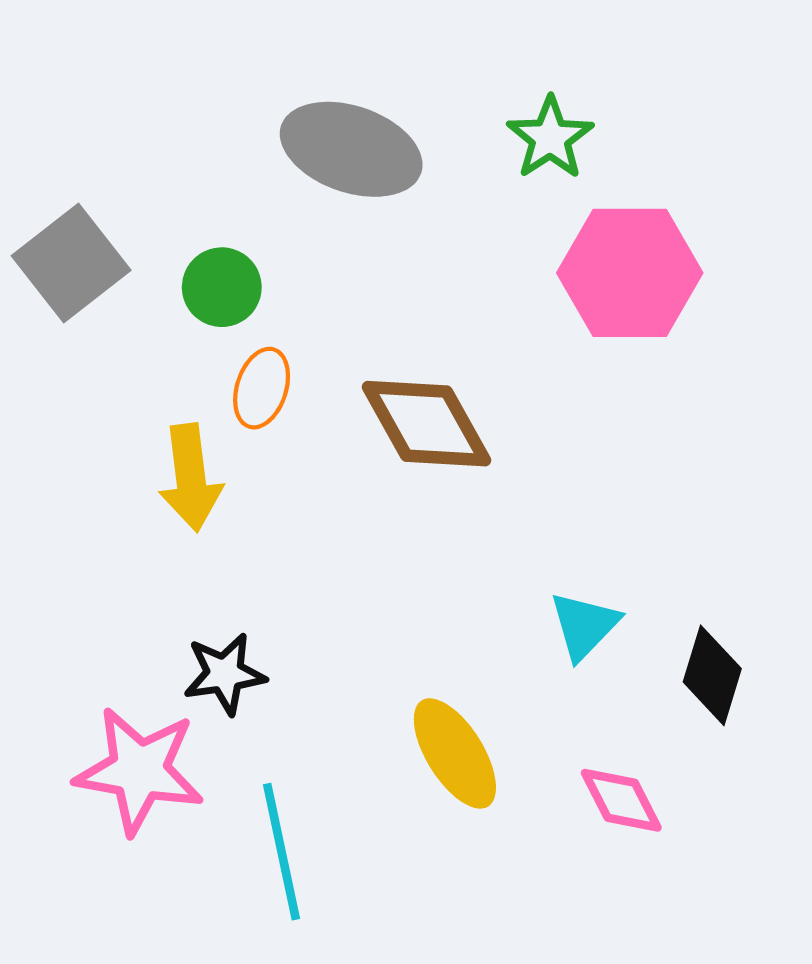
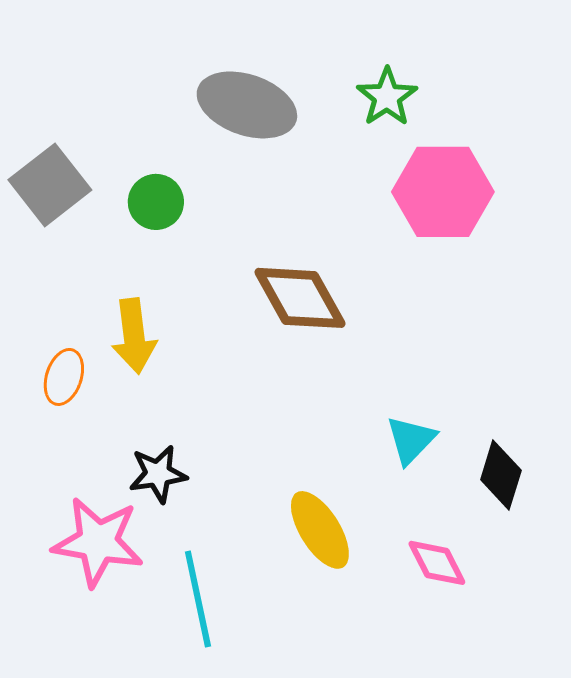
orange ellipse: (262, 388) -> (64, 377), moved

